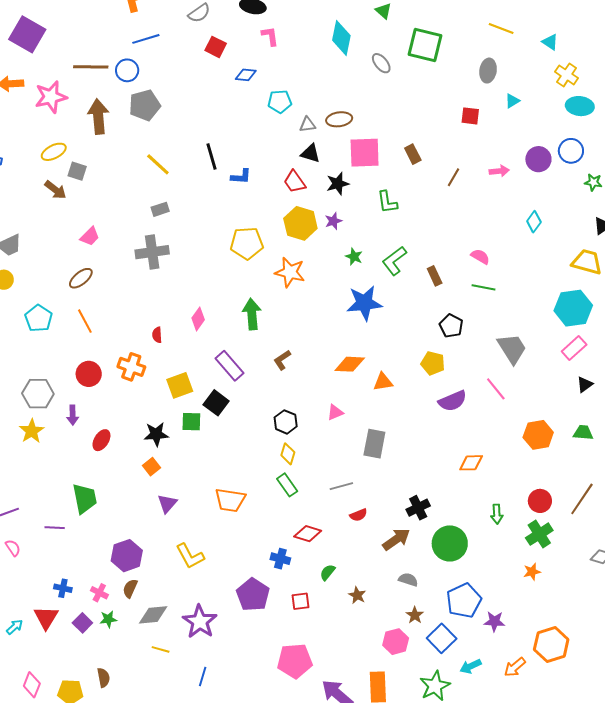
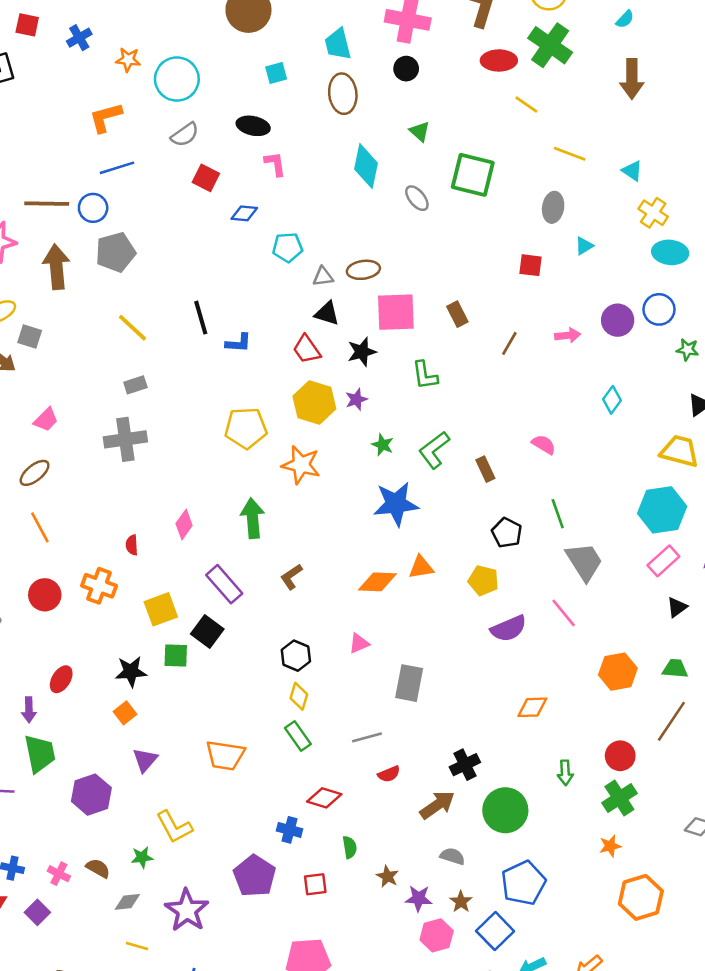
green line: (484, 287) -> (558, 514), moved, turned 60
orange triangle: (383, 382) -> (421, 567), moved
purple arrow: (73, 415) -> (29, 710), moved
brown line: (582, 499) -> (671, 721), moved
purple hexagon: (127, 556) -> (91, 795), moved
green semicircle: (327, 572) -> (350, 847), turned 132
brown semicircle: (130, 588) -> (98, 868), turned 96
gray diamond: (153, 615) -> (127, 902), size x0.7
green star: (108, 619) -> (142, 857), moved
purple star: (494, 621) -> (419, 898), moved
orange hexagon: (551, 644) -> (641, 897), moved

